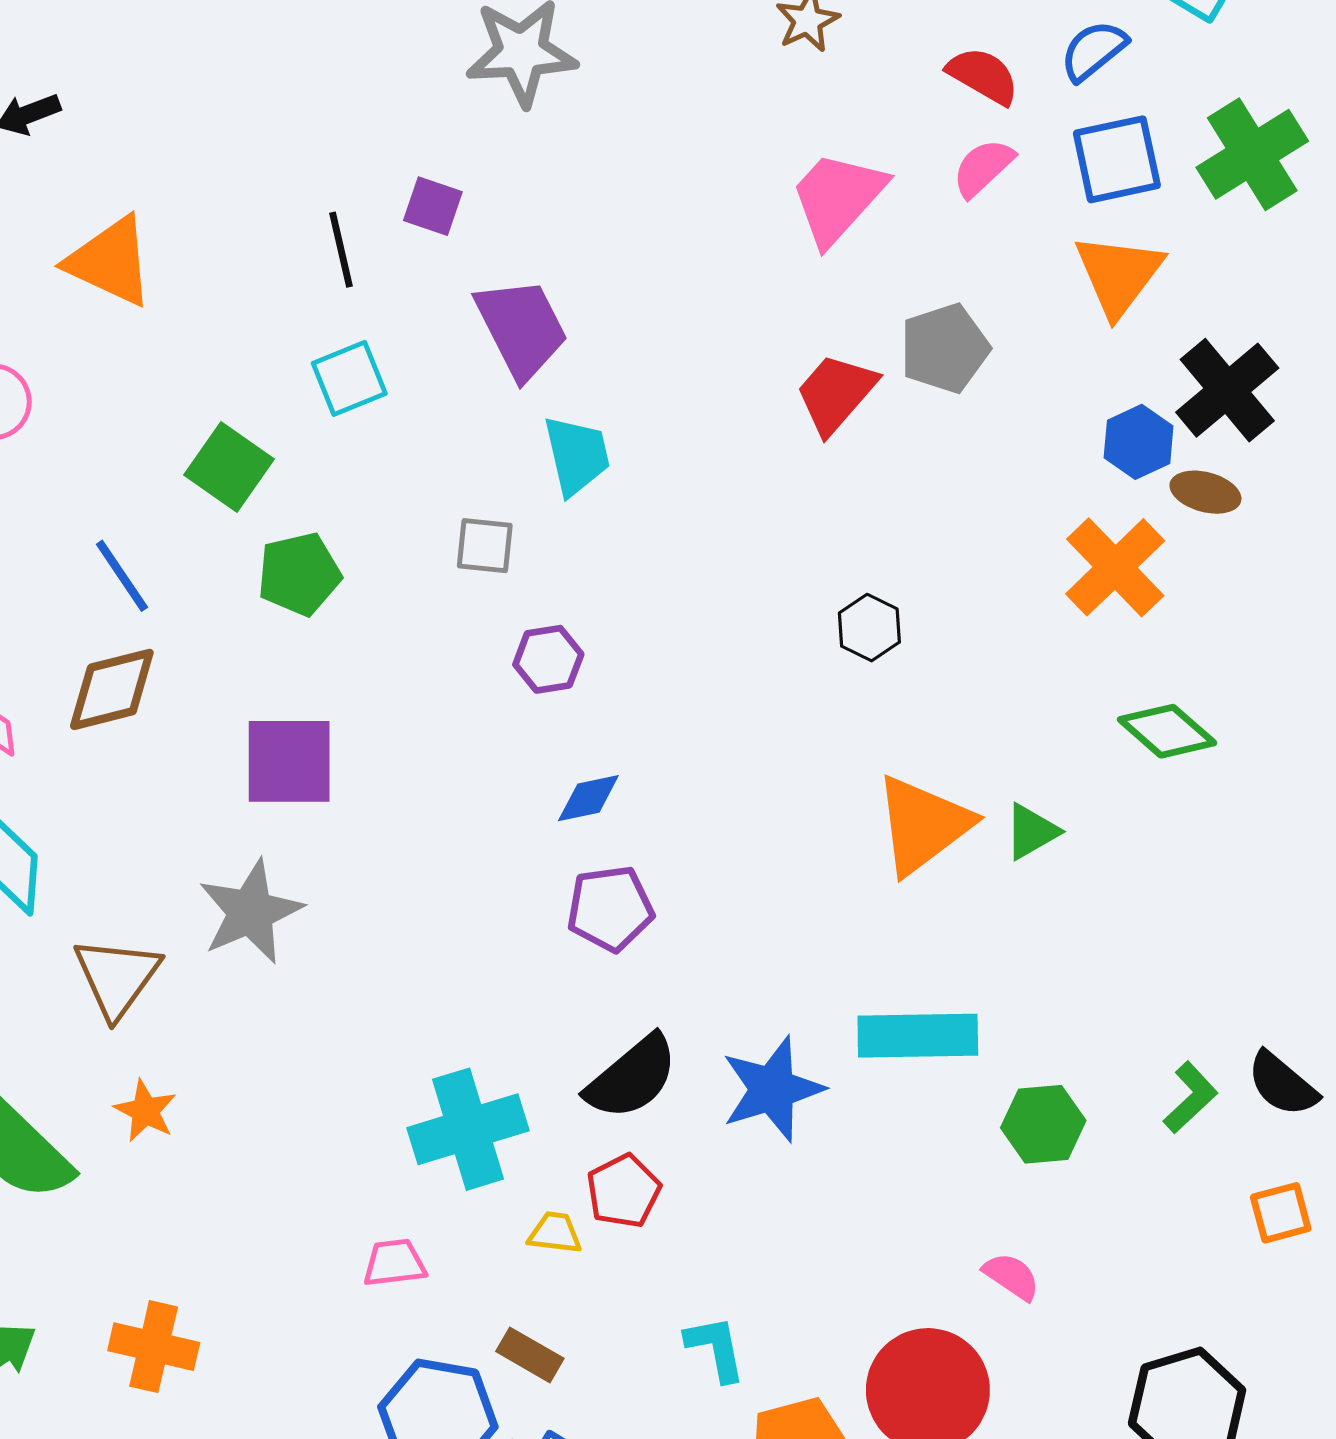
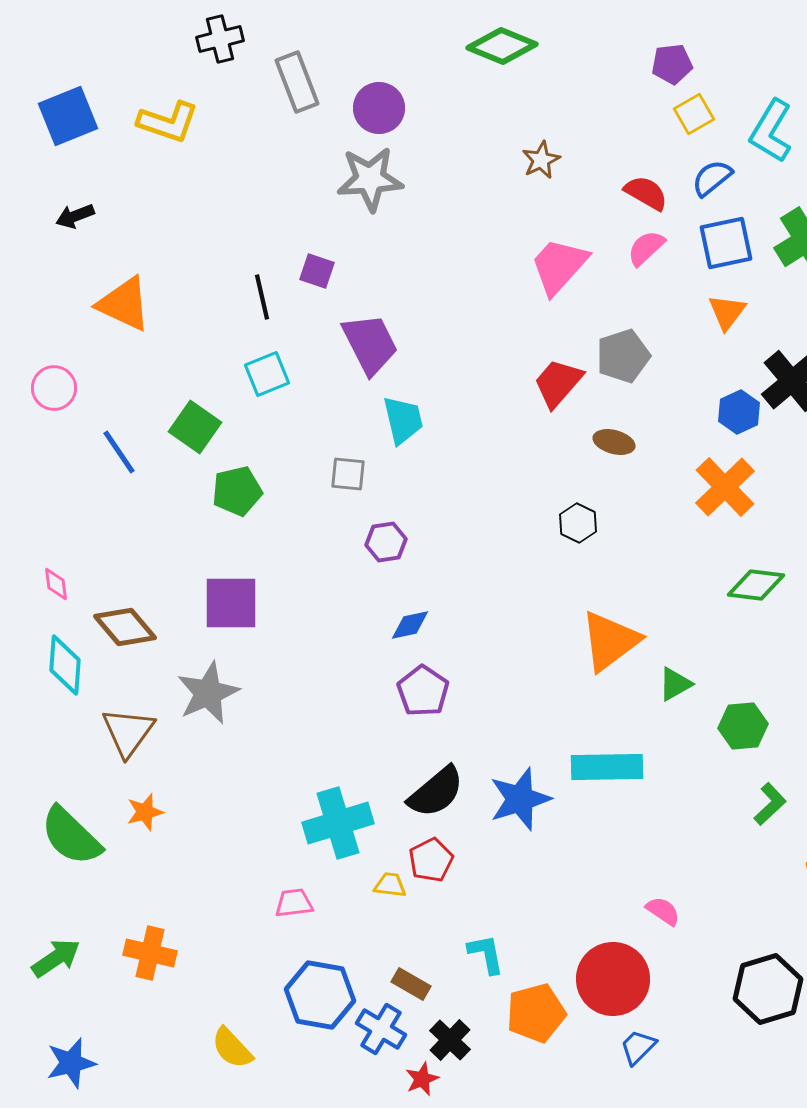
orange triangle: (1119, 275) -> (727, 312), size x0.7
brown ellipse: (1205, 492) -> (614, 442), moved
blue line: (122, 576) -> (119, 452), moved
brown diamond: (112, 689) -> (125, 627), moved, turned 64
green diamond: (1167, 731) -> (756, 585), turned -34
green triangle: (1032, 832) -> (675, 684), moved
purple pentagon: (610, 908) -> (423, 691), turned -30
orange star: (145, 1111) -> (145, 812), turned 30
green hexagon: (1043, 1124) -> (743, 726), moved
brown rectangle: (530, 1355) -> (411, 984), moved

